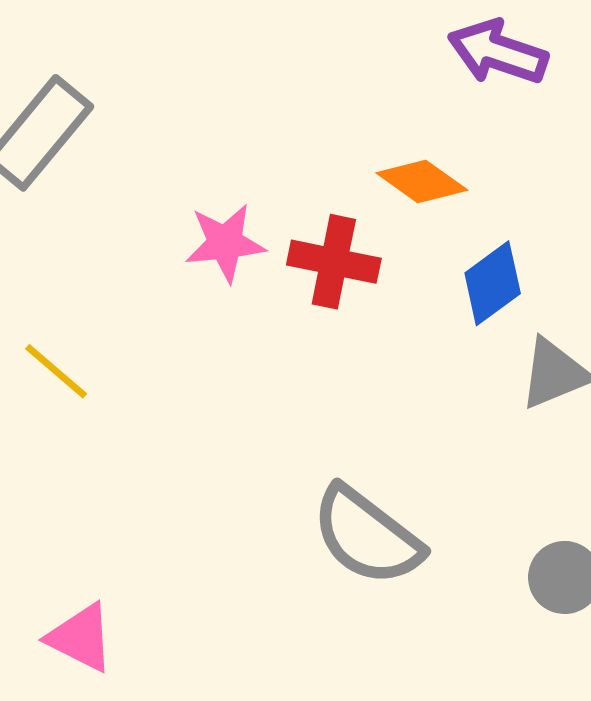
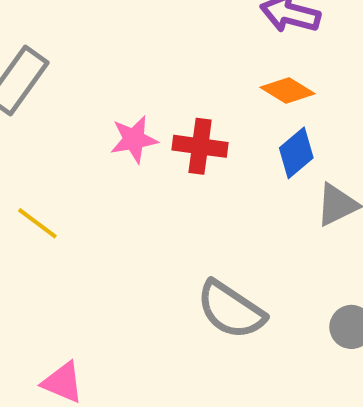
orange diamond: (422, 182) -> (287, 90), moved

